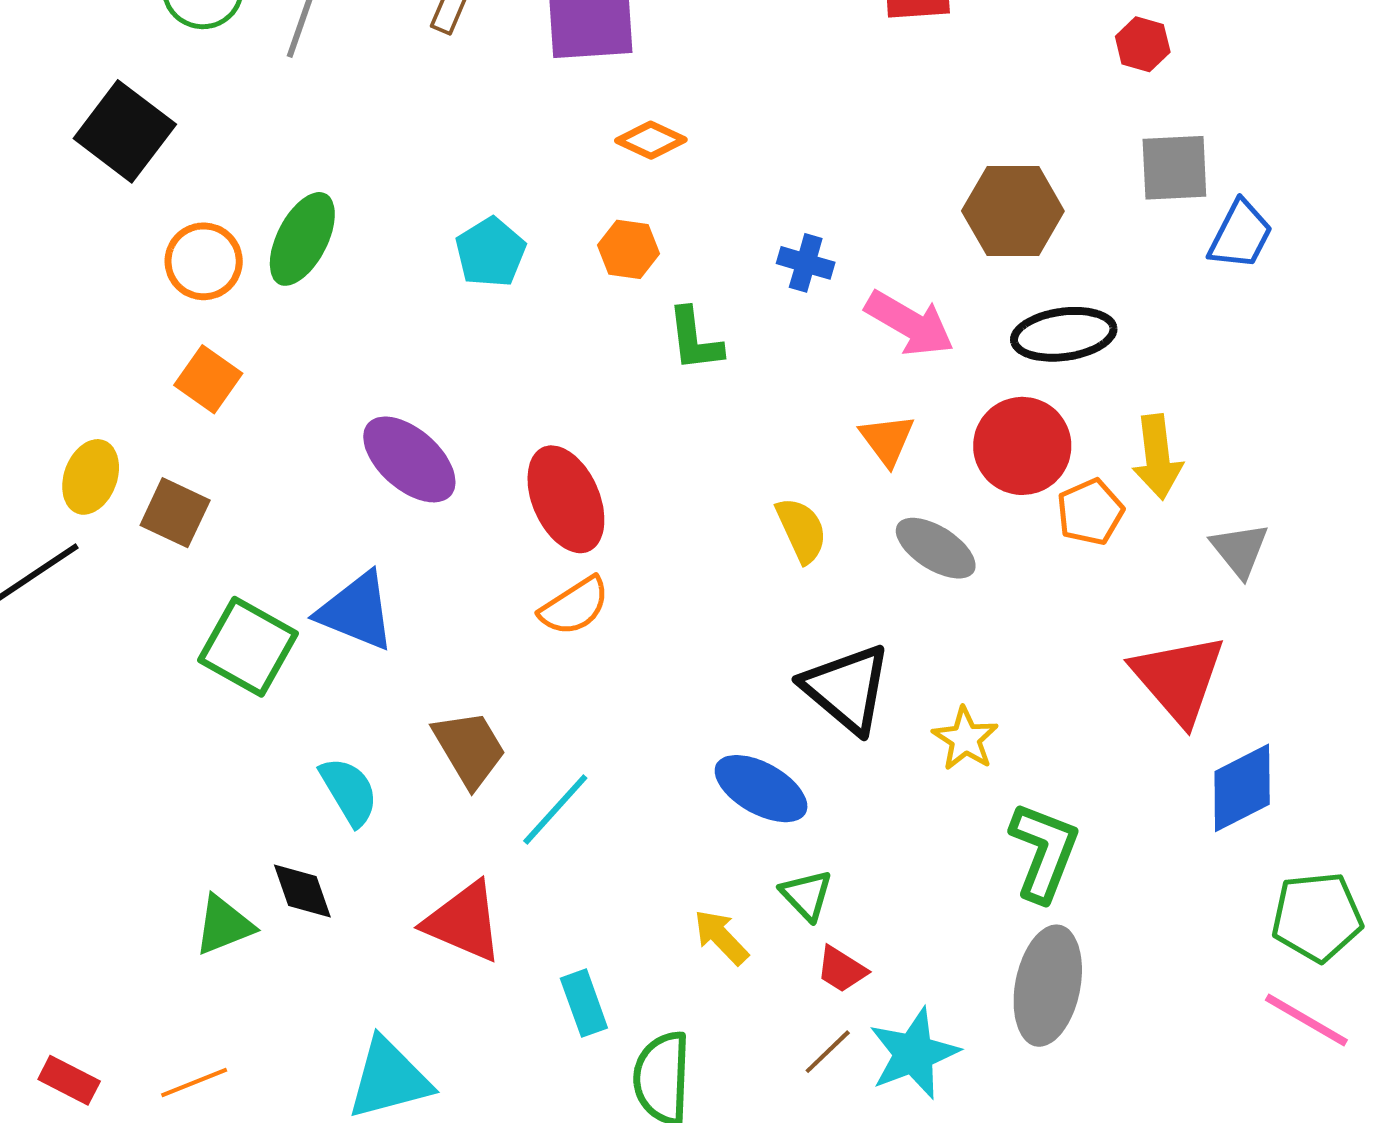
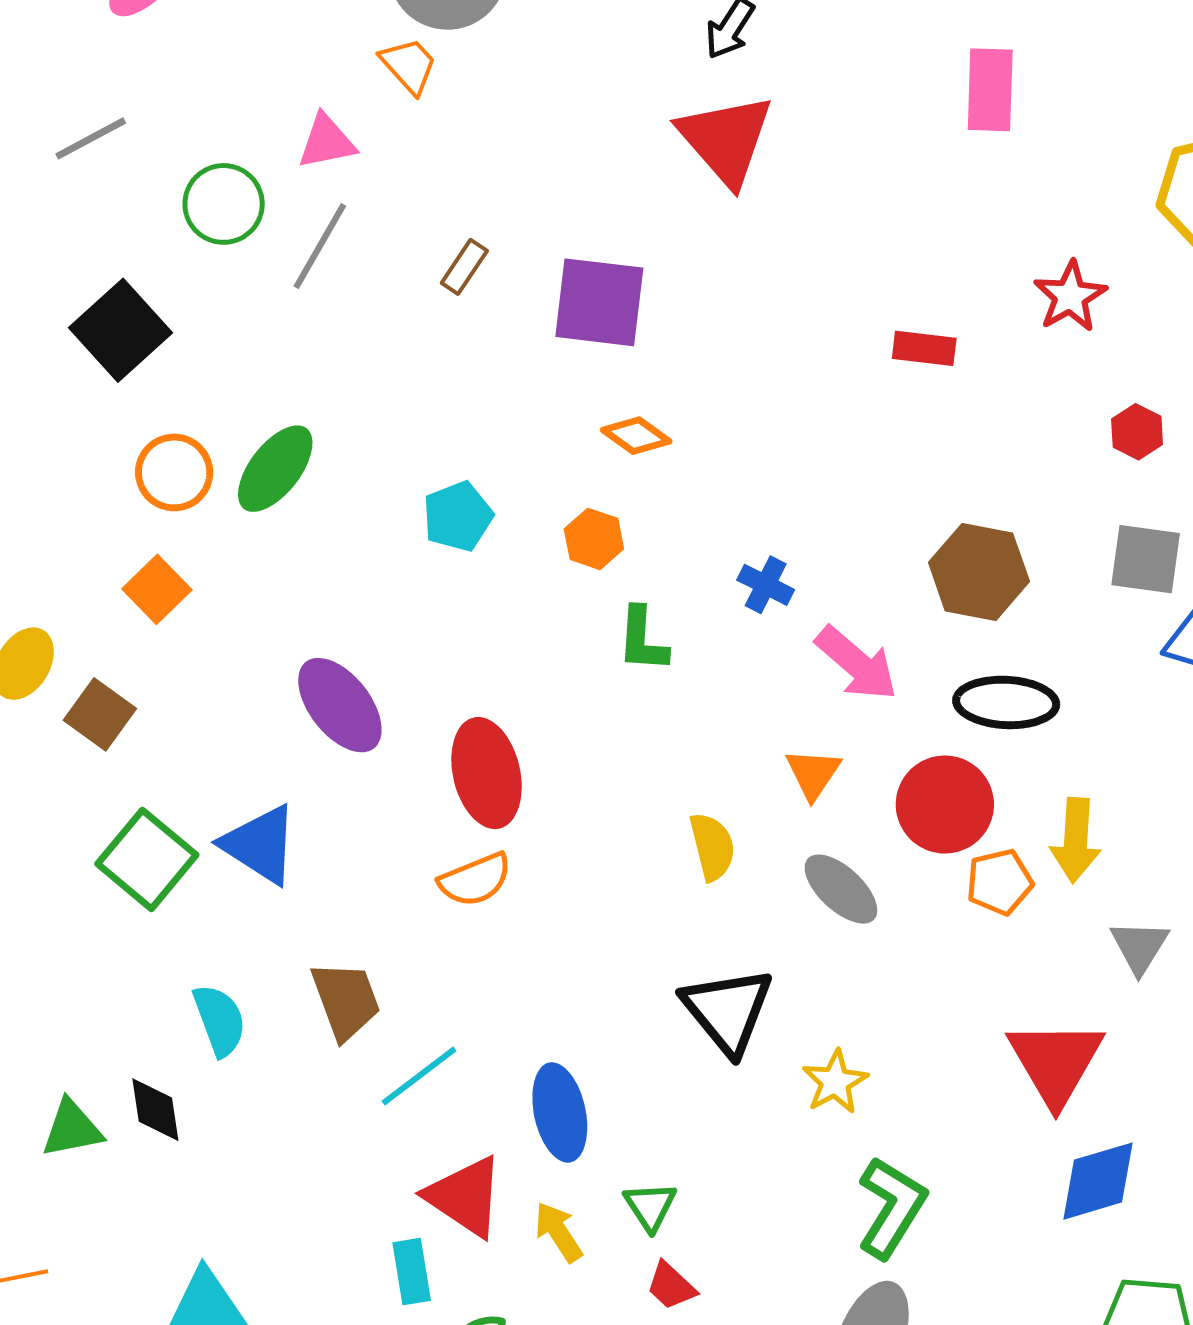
blue ellipse: (761, 789) -> (560, 1112), moved, turned 38
red triangle: (464, 922) -> (465, 1197), moved

